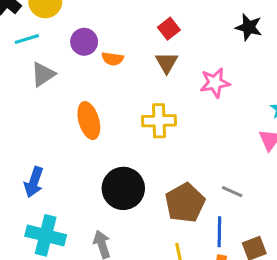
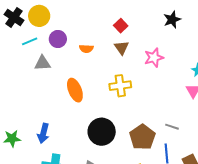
black star: (249, 27) -> (172, 20), turned -30
purple circle: (84, 42) -> (58, 39), moved
gray triangle: (43, 74) -> (42, 63), turned 36

